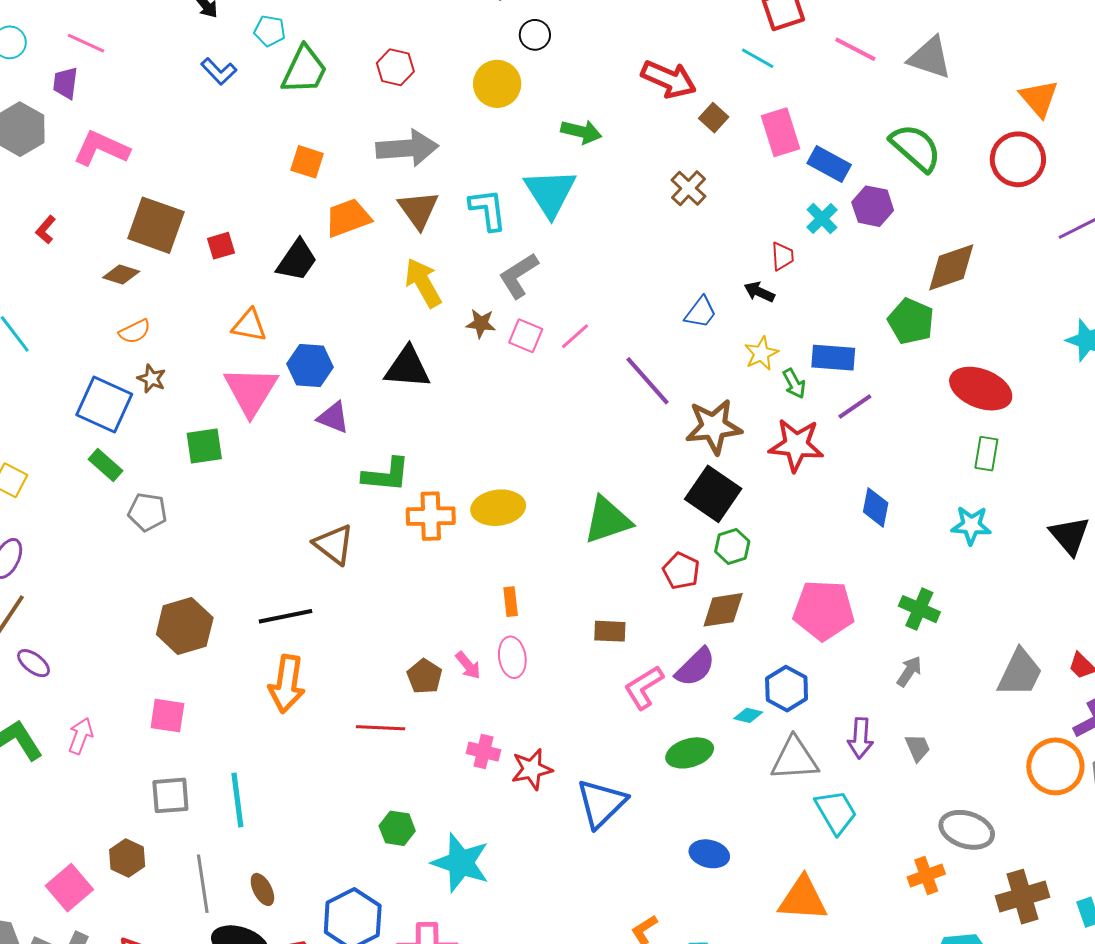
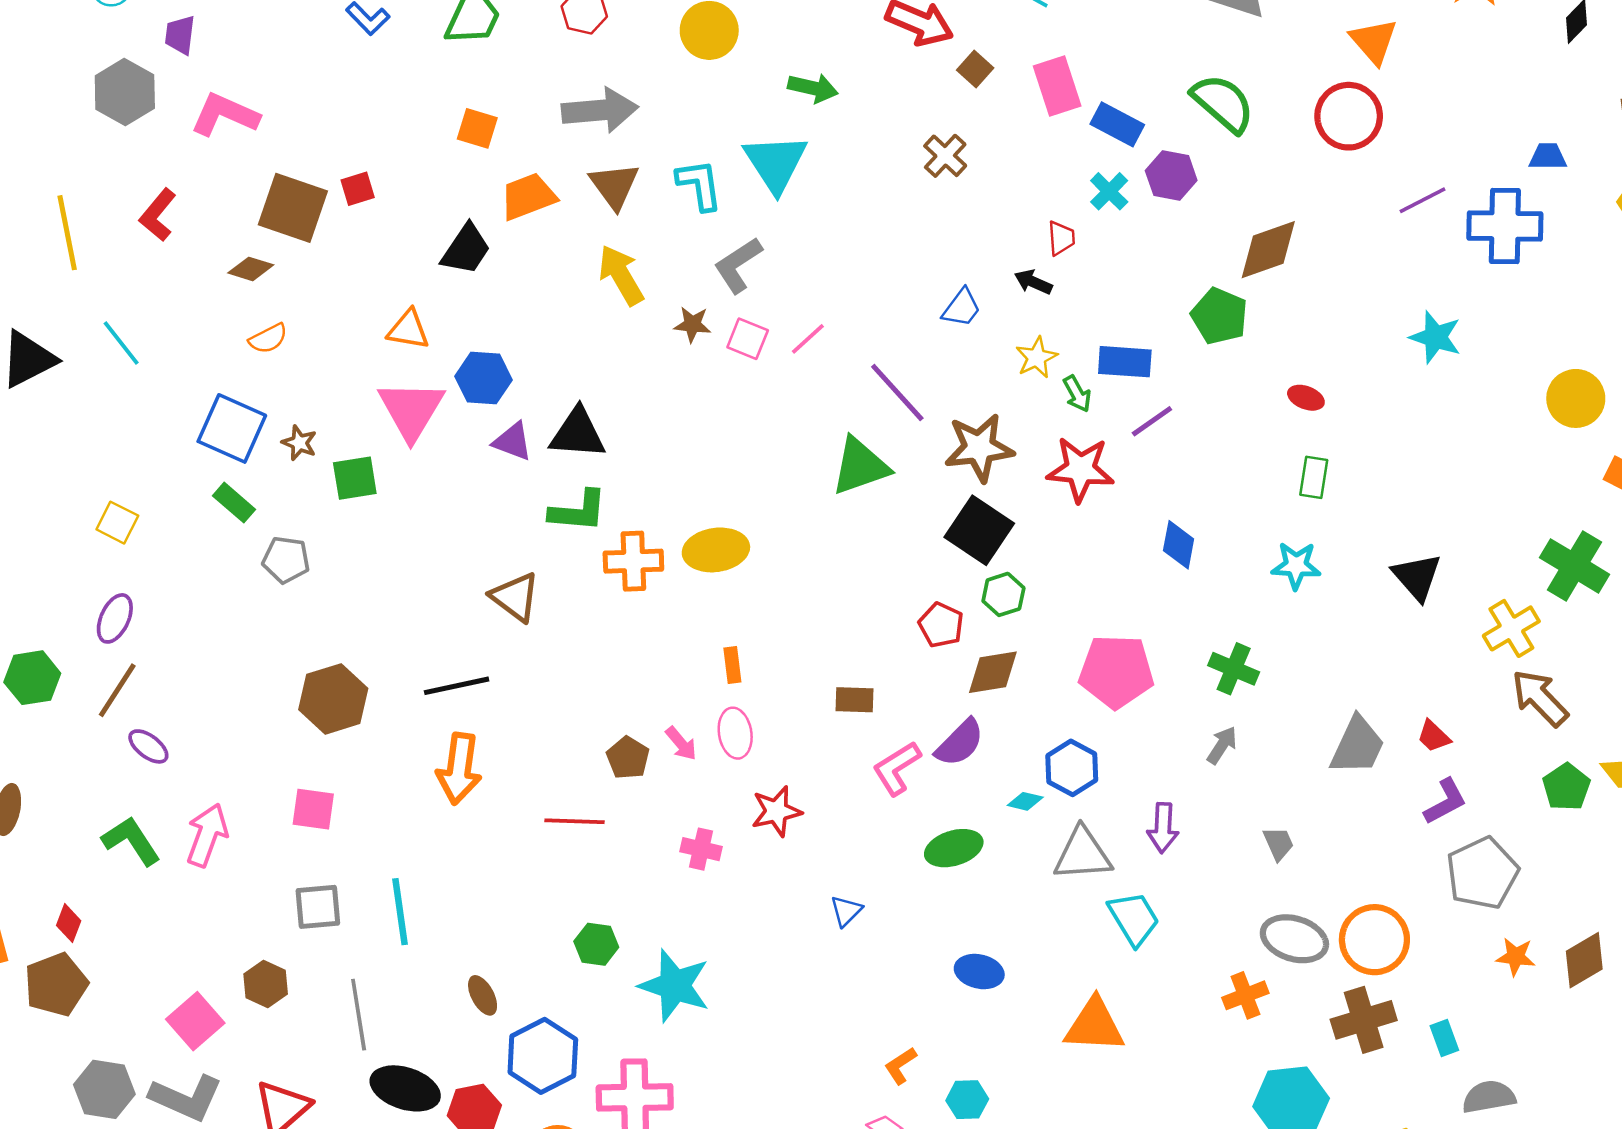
red L-shape: (46, 230) -> (158, 215), size x1.5
red square: (221, 246) -> (358, 189), moved
black triangle: (407, 368) -> (578, 433), moved
brown star: (152, 379) -> (299, 443), moved
red ellipse: (981, 389) -> (1306, 398), size x0.5
green triangle: (607, 520) -> (860, 466), moved
pink arrow: (81, 736) -> (207, 835), size x1.4
gray trapezoid: (918, 748) -> (1278, 843), moved
orange circle: (1055, 766) -> (1374, 940), moved
red star: (532, 769) -> (776, 811), moved
blue triangle: (601, 803) -> (846, 911), size x0.5
brown ellipse: (262, 889) -> (483, 995), moved

